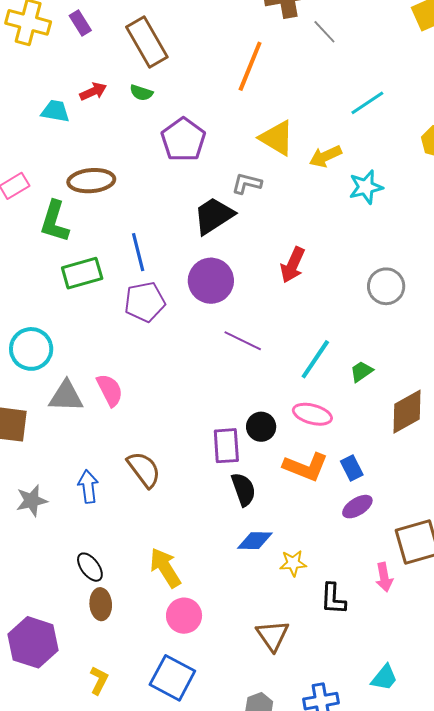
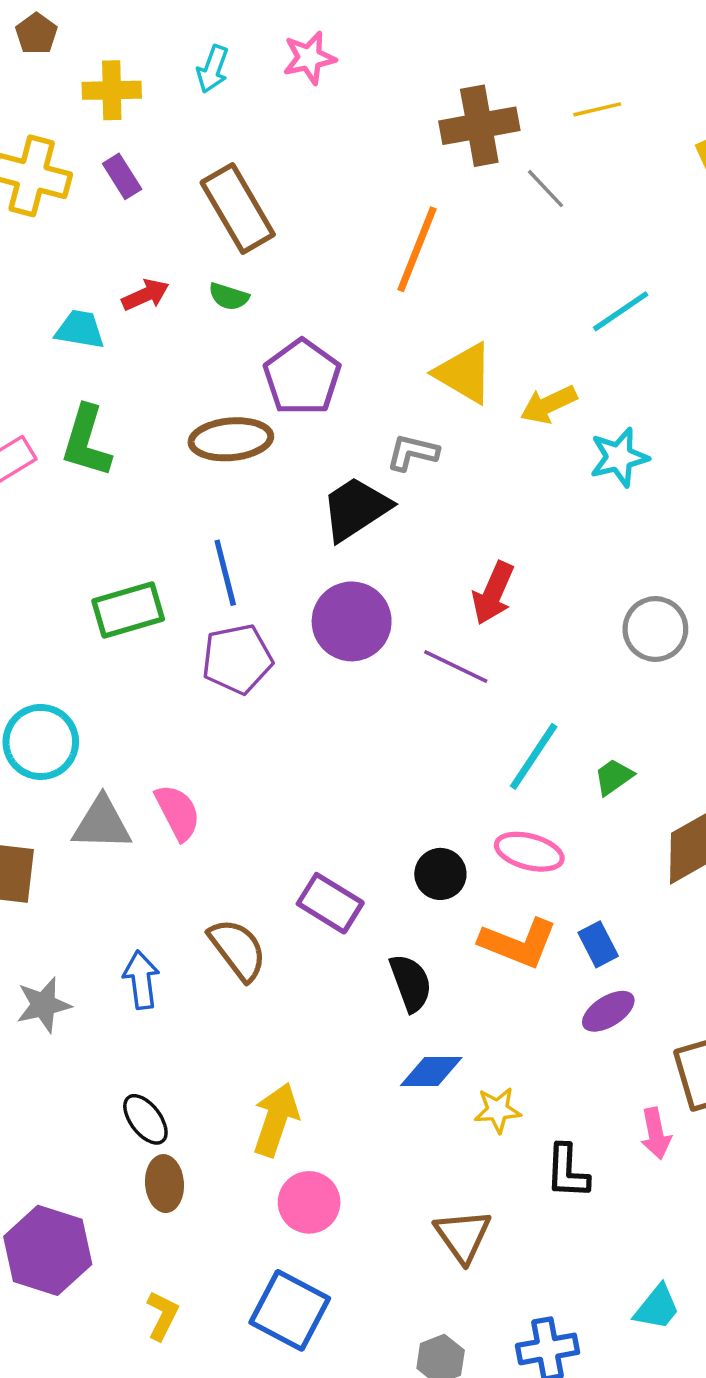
brown ellipse: (91, 181) -> (231, 439), moved
green L-shape: (55, 222) -> (86, 441), moved
purple line: (243, 341) -> (456, 667), moved
purple rectangle: (226, 446) -> (330, 903), moved, turned -54
yellow arrow: (165, 568) -> (276, 1120), turned 51

